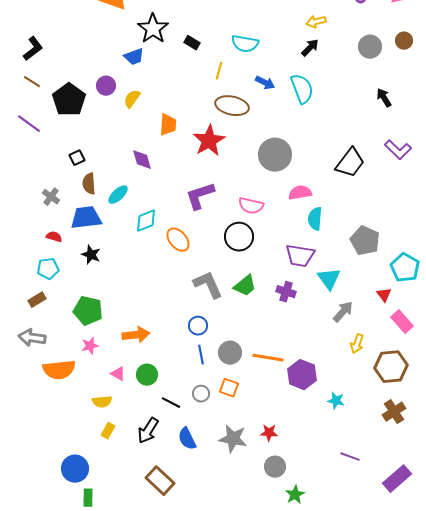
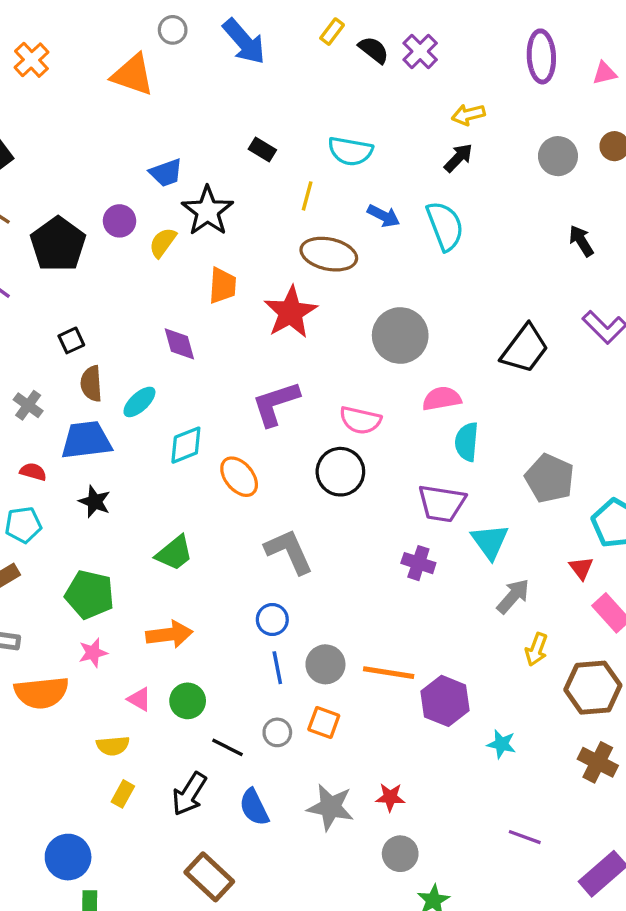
black star: (153, 29) -> (208, 211), moved
green trapezoid: (245, 286) -> (174, 553), moved
brown cross: (394, 412) -> (598, 762), turned -30

